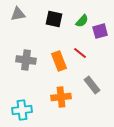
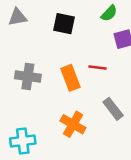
green semicircle: (82, 21) -> (109, 13), moved
red line: (80, 53) -> (98, 67), turned -32
orange cross: (61, 97) -> (73, 124), turned 36

